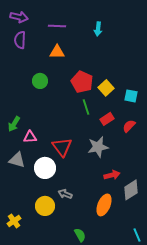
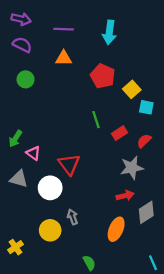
cyan arrow: (98, 29) -> (109, 32), size x1.5
purple semicircle: (20, 40) -> (22, 45), turned 114
green circle: (40, 81) -> (26, 79), moved
red pentagon: (82, 82) -> (103, 76), moved
yellow square: (106, 88) -> (132, 89), moved
pink triangle: (30, 137) -> (33, 153), turned 40
gray star: (98, 147) -> (132, 168), moved
gray arrow: (65, 194) -> (72, 217), turned 48

